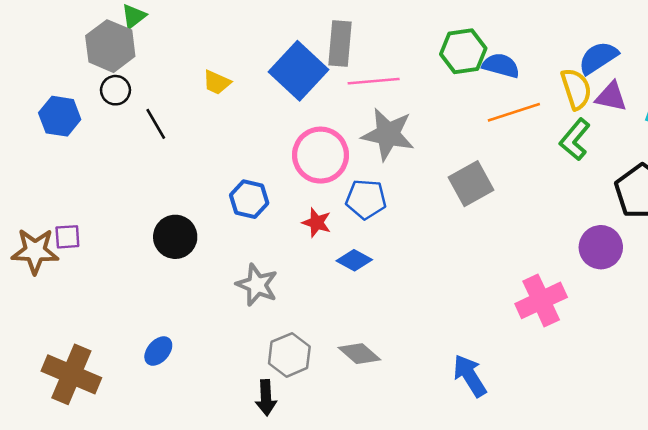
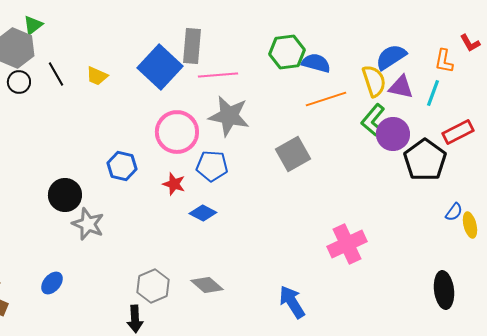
black line: (156, 124) -> (56, 74), moved
purple circle: (601, 247) -> (393, 134), moved
gray star: (257, 285) -> (88, 224), moved

